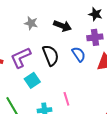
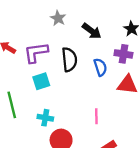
pink line: (66, 99) -> (96, 116), moved

